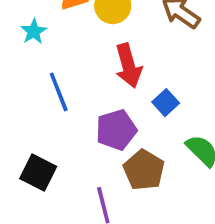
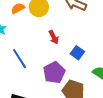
red arrow: (128, 66) -> (54, 37), size x0.6

